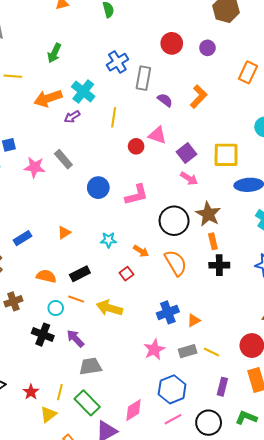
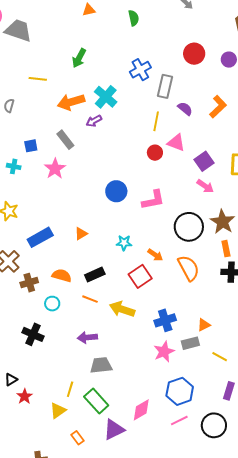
yellow line: (114, 117) -> (156, 121), moved
gray rectangle: (63, 159) -> (65, 140), moved
pink star: (35, 167) -> (55, 169), turned 30
blue rectangle: (22, 238) -> (40, 237), size x1.4
red square: (126, 274) -> (140, 276), size x1.6
brown cross: (13, 301) -> (29, 283), moved
cyan circle: (56, 308) -> (52, 304), moved
blue cross: (168, 312) -> (165, 320), moved
black cross: (43, 335) -> (33, 334), moved
purple arrow: (75, 338) -> (87, 337), turned -54
gray rectangle: (188, 351) -> (190, 343), moved
red star: (31, 392) -> (25, 396), moved

